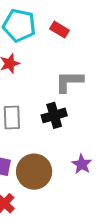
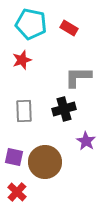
purple star: (82, 164) -> (86, 141), moved

